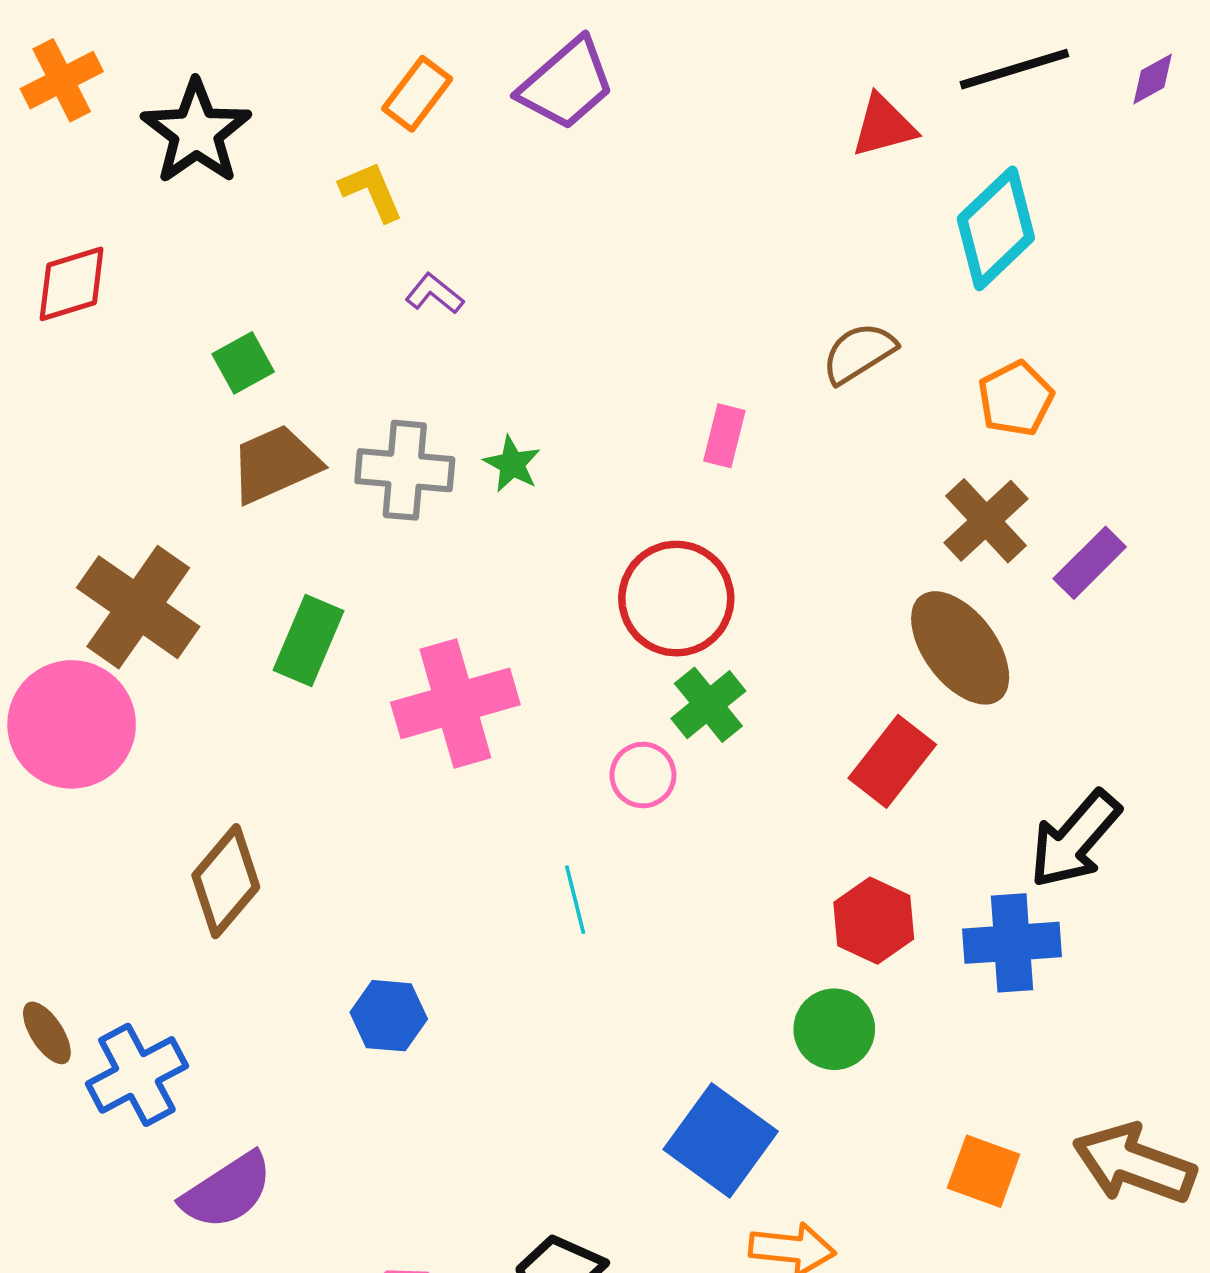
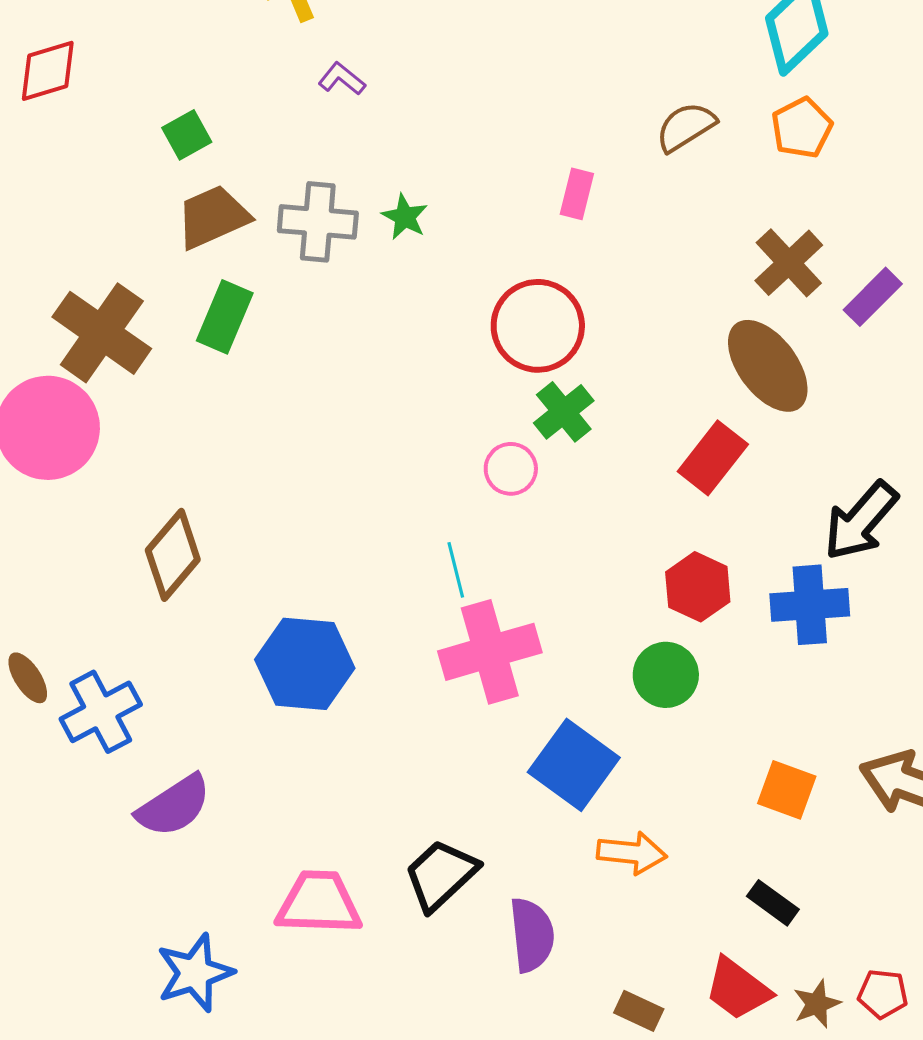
orange pentagon: (1016, 399) -> (802, 128), moved
green rectangle: (309, 640) -> (225, 317), moved
pink cross: (455, 703) -> (490, 652), moved
blue hexagon: (389, 1016) -> (305, 664), size x1.6

